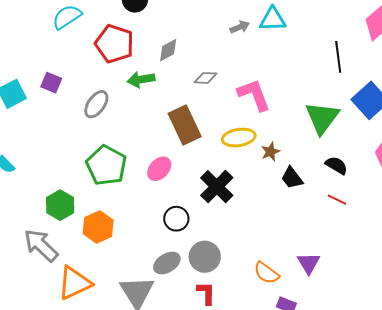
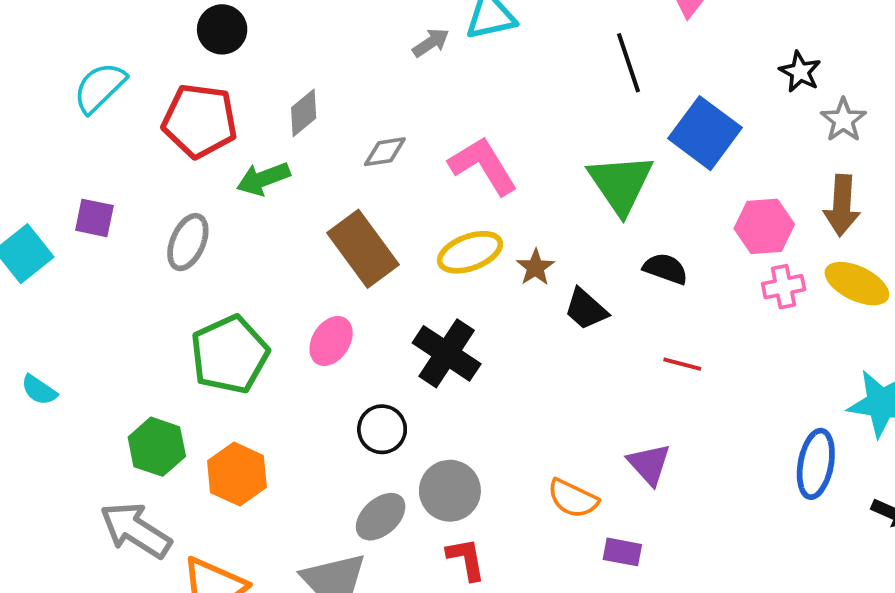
green pentagon: (106, 165) -> (230, 354), turned 30
red line: (337, 200) -> (682, 364), moved

